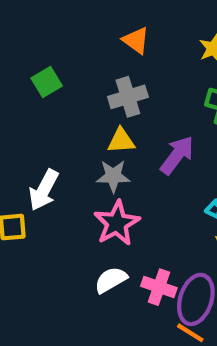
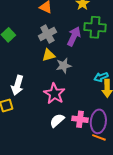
purple arrow: (177, 155) -> (74, 36), moved
gray star: (113, 176) -> (64, 66), moved

